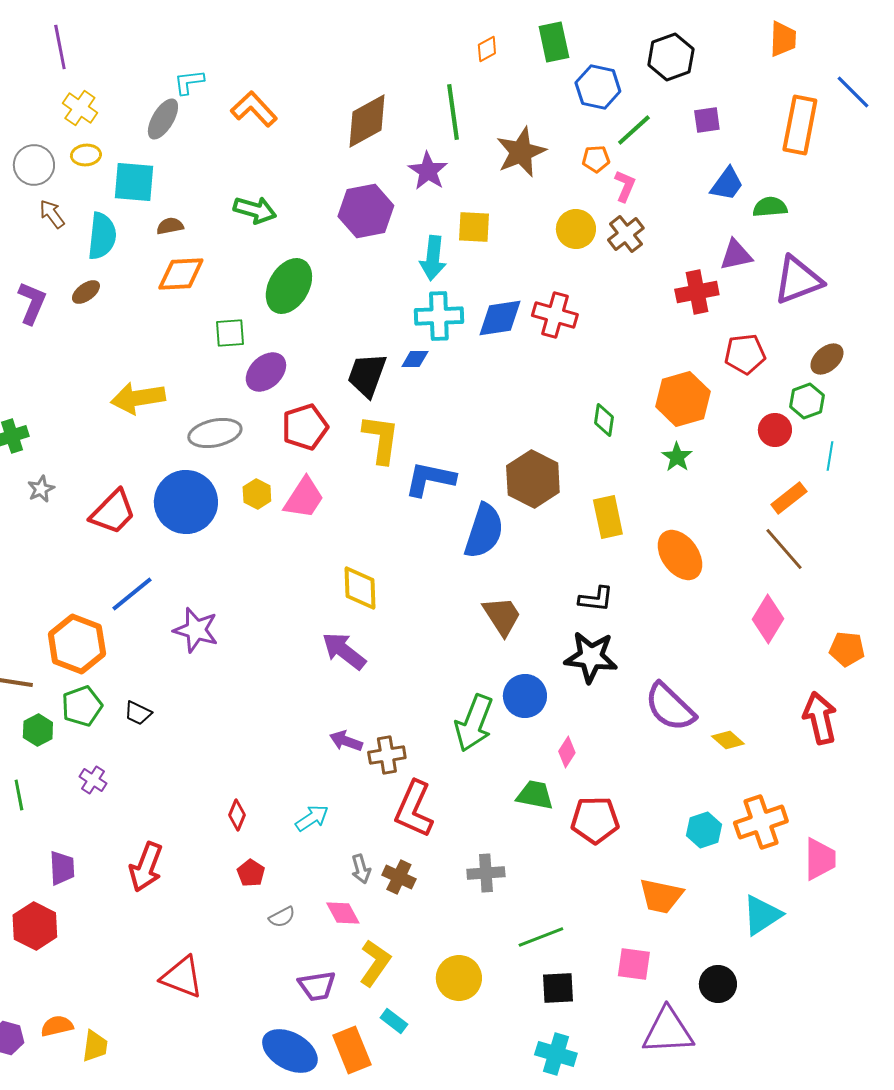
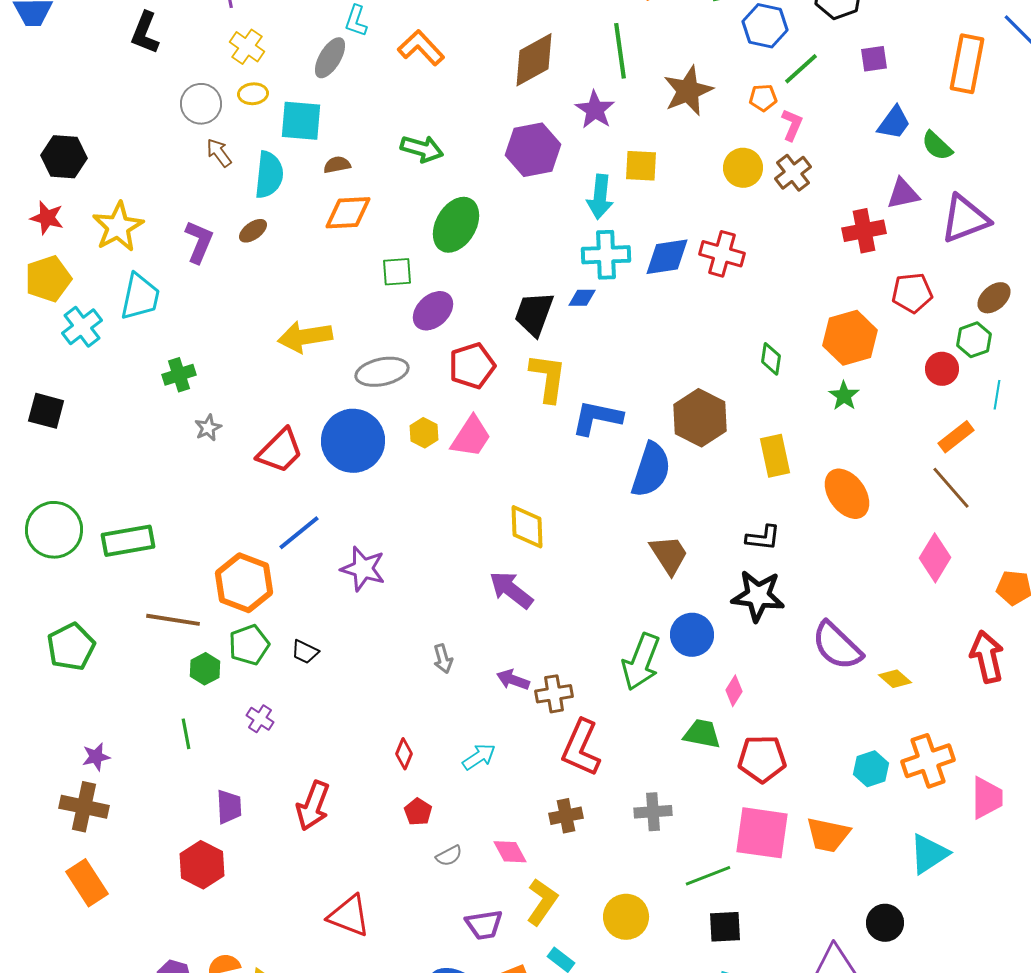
cyan L-shape: (189, 82) -> (356, 21), turned -64
green semicircle: (770, 207) -> (937, 146), turned -132
gray arrow: (361, 869) -> (443, 659), moved
brown cross: (399, 877) -> (566, 816), turned -36
pink square: (634, 964) -> (762, 833), moved, size x1.6

